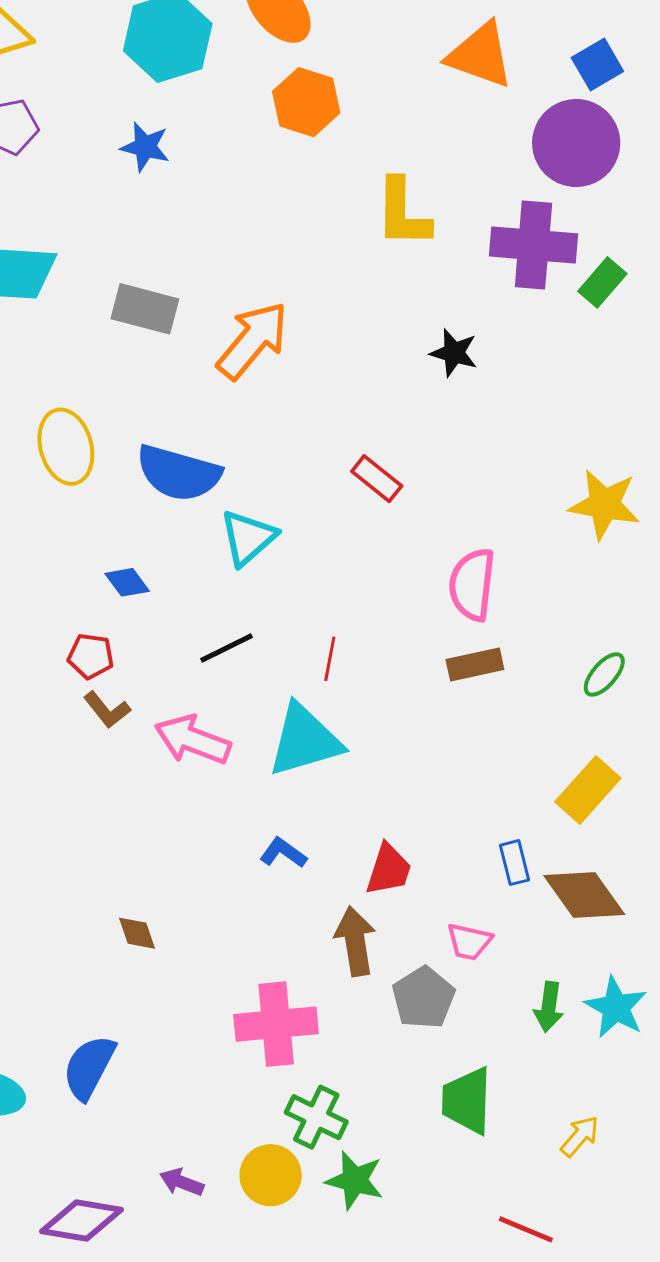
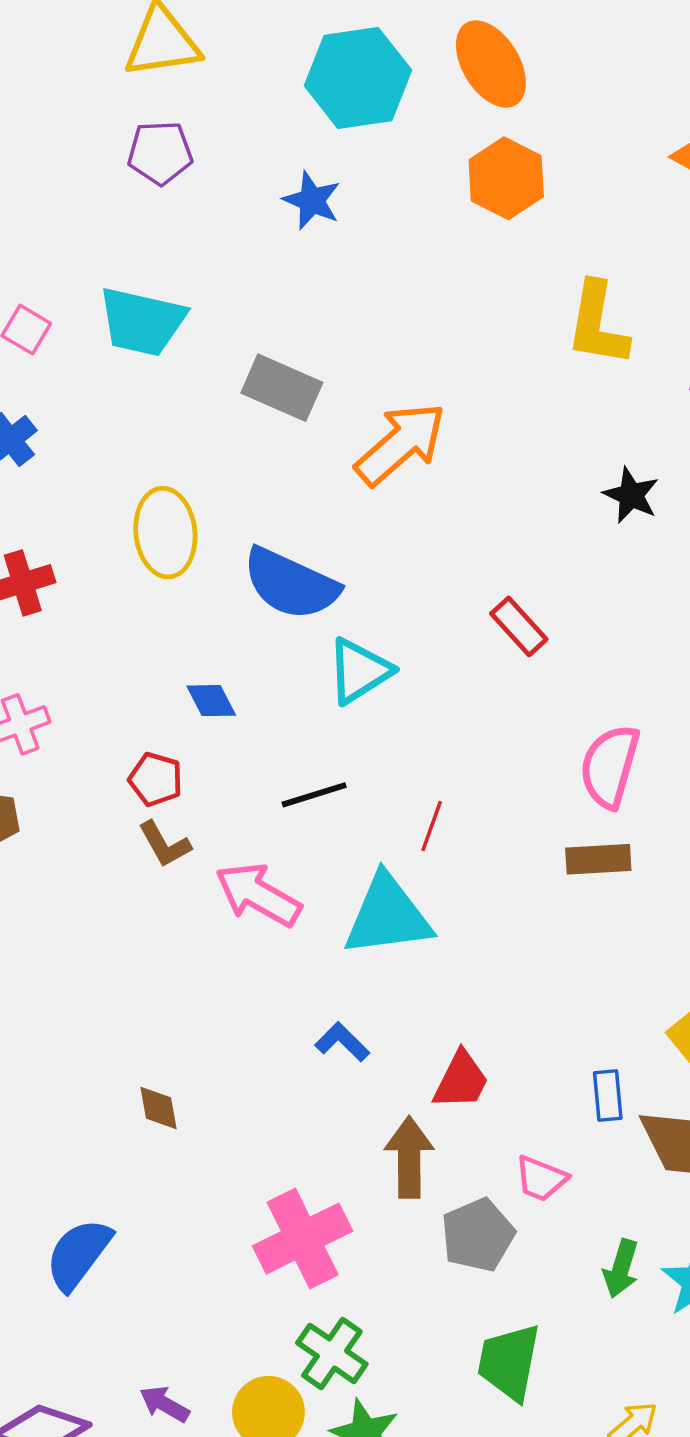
pink cross: (276, 1024) -> (303, 1239), turned -30

